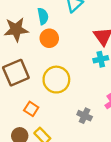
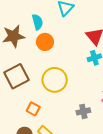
gray cross: (85, 116) -> (83, 111), turned -32

